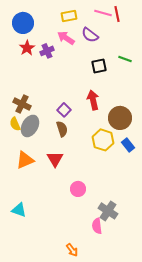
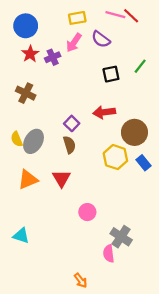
red line: (117, 14) -> (131, 16), turned -35
pink arrow: (66, 38) -> (74, 43), turned -90
green line: (125, 59) -> (140, 66), turned -72
red arrow: (93, 100) -> (104, 112), turned -84
brown cross: (22, 104) -> (26, 93), moved

